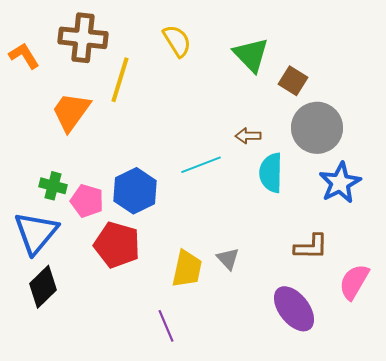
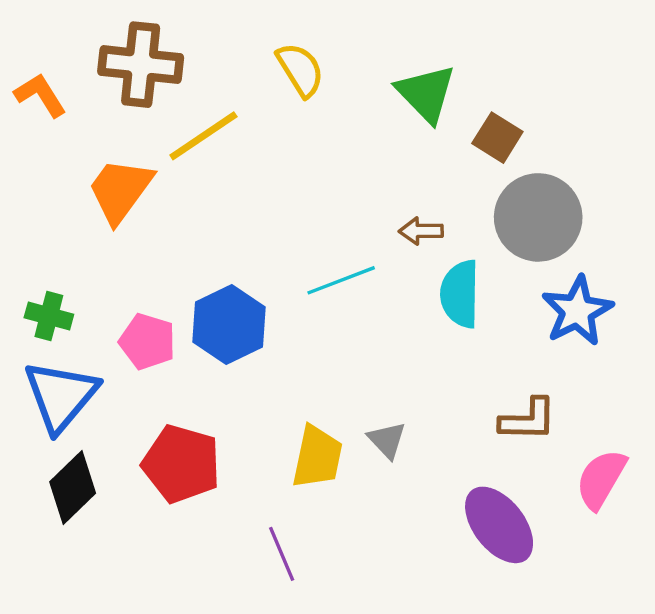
yellow line: (120, 80) -> (203, 136), turned 39
green cross: (53, 186) -> (49, 316), moved
red pentagon: (117, 245) -> (181, 464), moved

